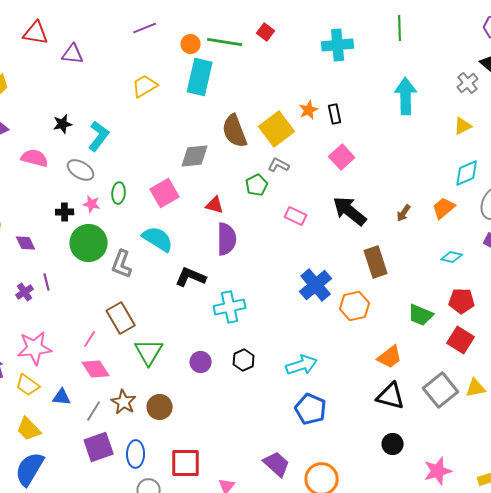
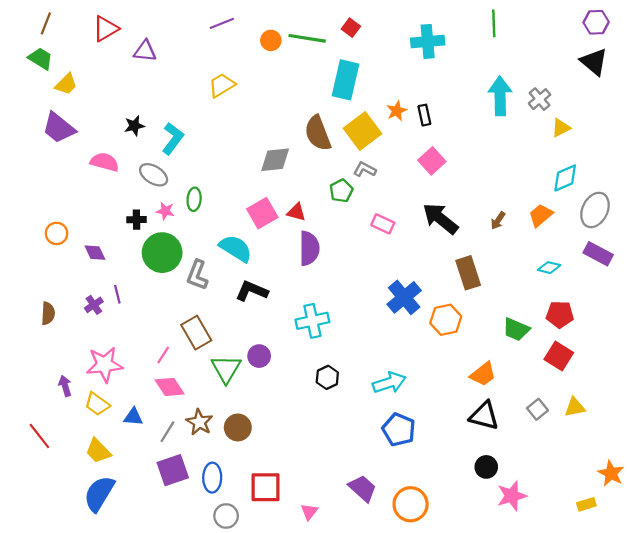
red triangle: (36, 33) -> (106, 29), turned -40
cyan rectangle: (200, 77) -> (345, 80), moved
gray cross: (468, 83) -> (540, 99), moved
pink square: (165, 193) -> (262, 213), moved
black L-shape: (191, 277) -> (252, 291), moved
purple circle: (201, 362) -> (259, 356), moved
gray square: (441, 390) -> (537, 409), size x0.6
pink star: (438, 471) -> (512, 496), moved

